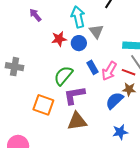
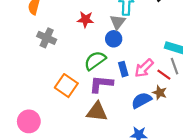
gray triangle: (96, 31) -> (118, 22), moved
red star: (59, 39) -> (85, 19), moved
blue circle: (79, 43) -> (114, 39), moved
blue rectangle: (92, 67) -> (123, 69), moved

